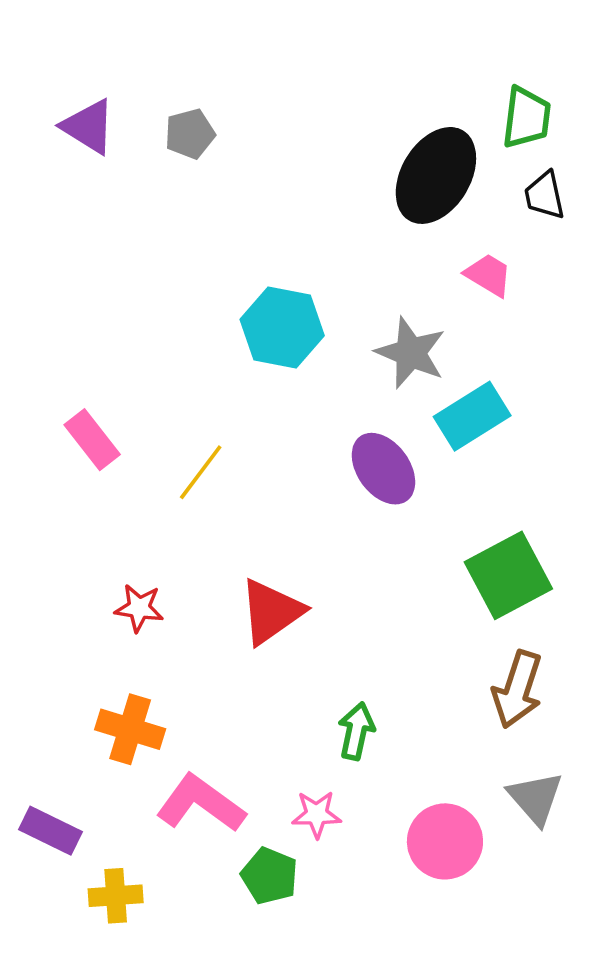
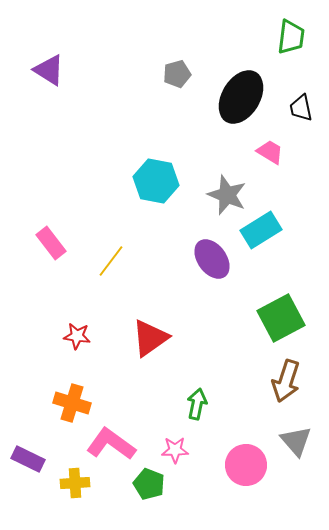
green trapezoid: (526, 118) -> (291, 37), moved
gray pentagon: (190, 134) -> (177, 74), moved
yellow cross: (116, 896) -> (75, 483), moved

